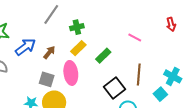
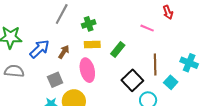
red arrow: (171, 24) -> (168, 12), moved
yellow rectangle: (78, 48) -> (92, 45), turned 49
gray square: (47, 79) -> (55, 80), moved, turned -35
cyan square: (160, 94) -> (171, 82), moved

